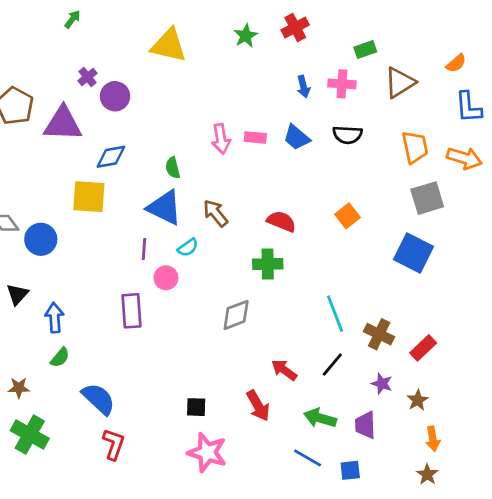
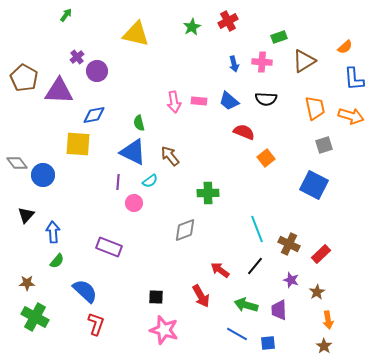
gray square: (427, 198) -> (324, 145), size x0.7
red semicircle: (281, 221) -> (244, 132), moved
purple rectangle: (132, 311) -> (109, 247), moved, turned -65

